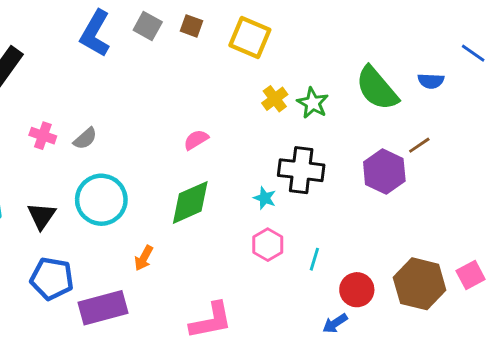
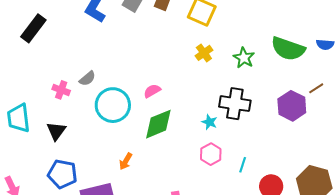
green semicircle: (377, 88) -> (288, 49), turned -32
yellow cross: (275, 99) -> (204, 53), moved
pink cross: (43, 136) -> (61, 90), moved
pink semicircle: (196, 140) -> (152, 91), moved
cyan circle: (101, 200) -> (113, 105), moved

